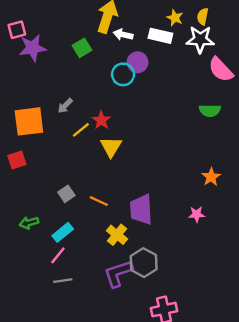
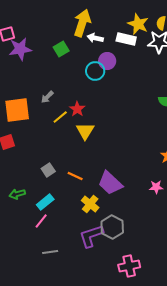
yellow star: (175, 18) -> (138, 24), size x1.5
purple trapezoid: (141, 209) -> (110, 183), turned -44
gray line: (63, 281) -> (50, 252), moved

